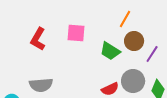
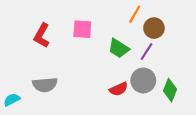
brown circle: (134, 41) -> (154, 28), moved
purple line: (152, 54) -> (146, 52), moved

